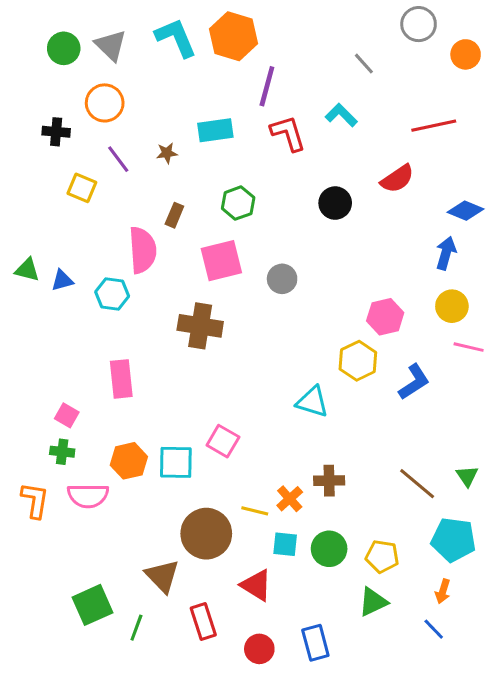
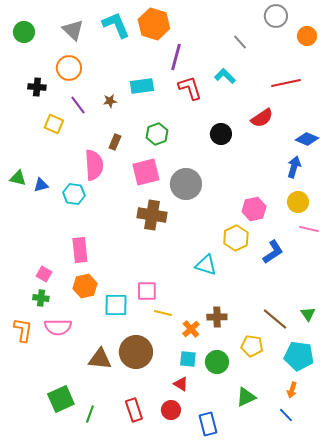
green circle: (64, 48) -> (24, 32), moved
gray circle: (282, 279) -> (186, 184), size x1.6
brown cross: (200, 326) -> (152, 215), moved
pink square: (223, 441) -> (147, 291), turned -30
orange hexagon: (129, 461) -> (85, 286), moved
yellow line: (255, 511) -> (163, 313), moved
yellow pentagon: (382, 556) -> (252, 346), moved
brown triangle: (162, 576) -> (100, 359), moved, turned -40
red triangle: (256, 585) -> (181, 384), moved, size x0.7
red circle: (259, 649) -> (171, 410), moved

